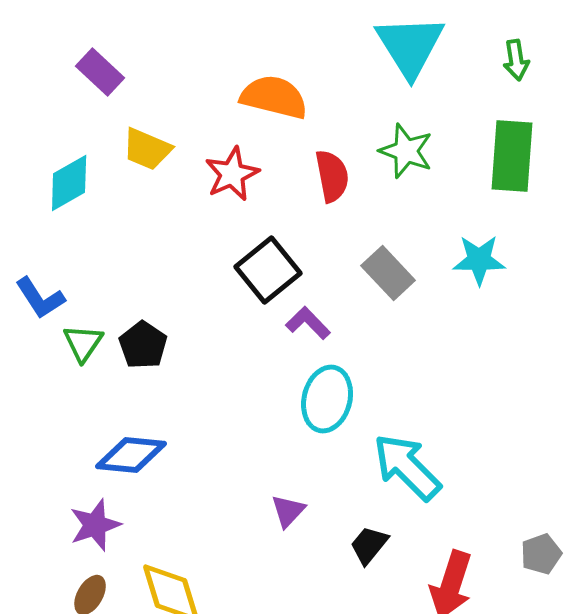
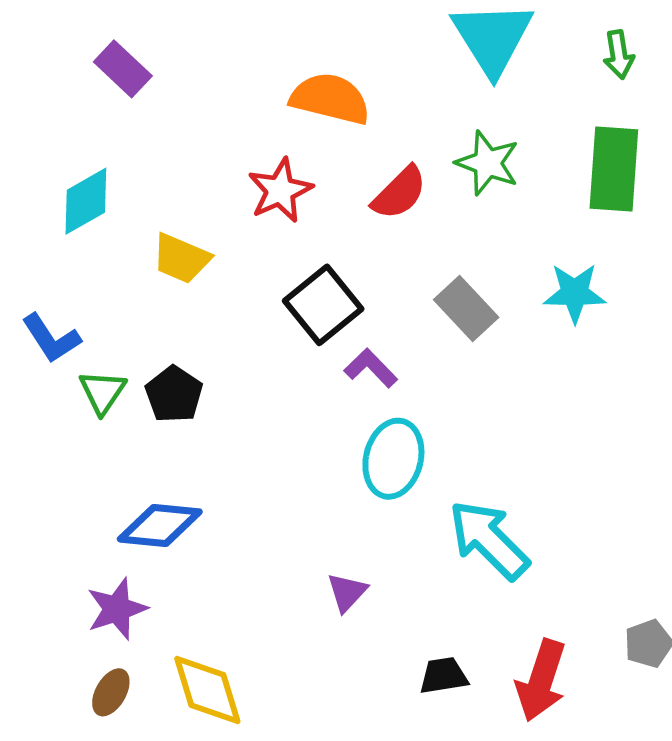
yellow trapezoid: (147, 149) -> (181, 258), moved
red semicircle: (332, 176) -> (399, 193), turned 56
black trapezoid: (369, 545) -> (443, 676), moved, turned 42

